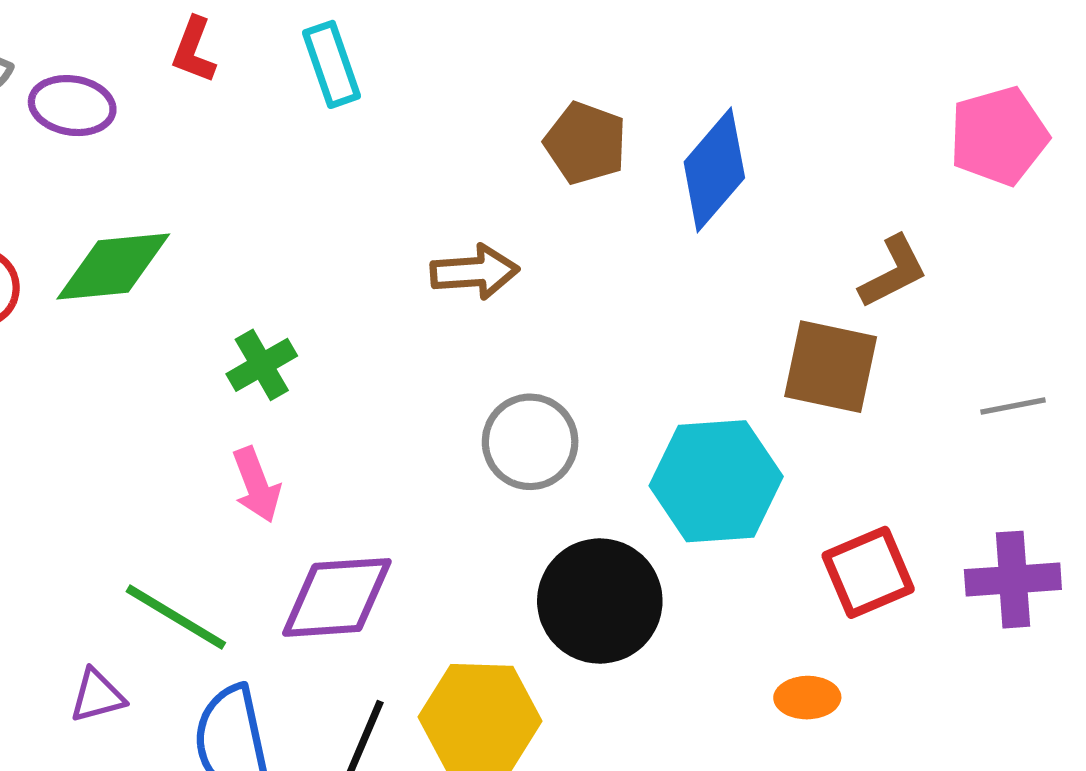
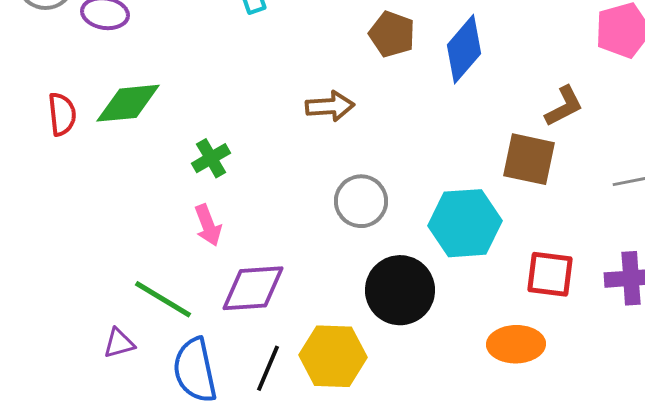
red square: (868, 572) -> (550, 274), turned 30
orange ellipse: (807, 698) -> (516, 344), size x1.6

